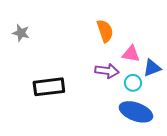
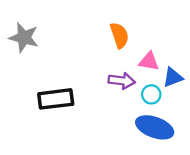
gray star: (21, 33) -> (24, 38), size x1.5

